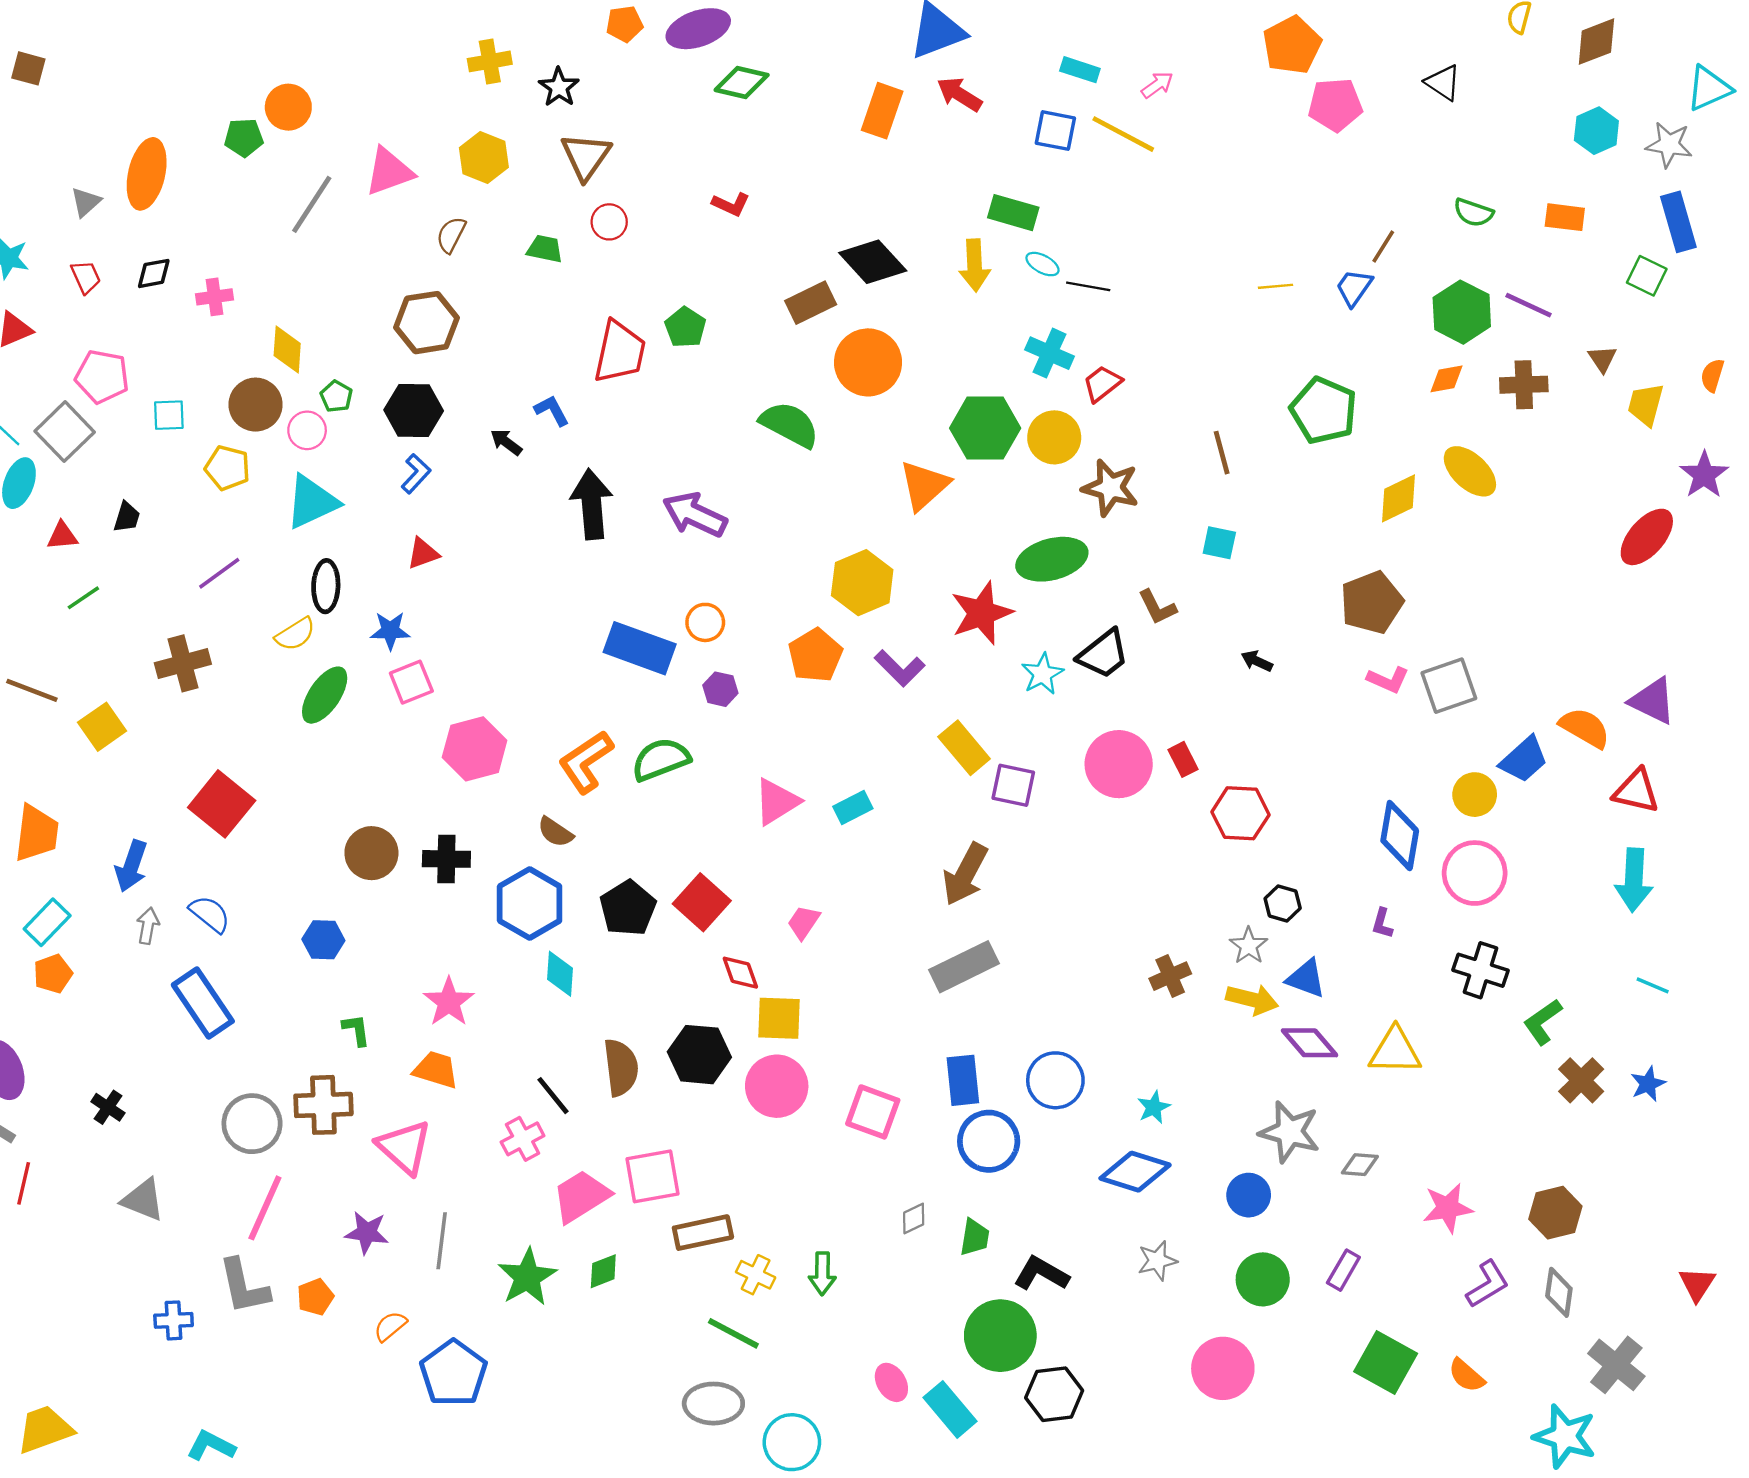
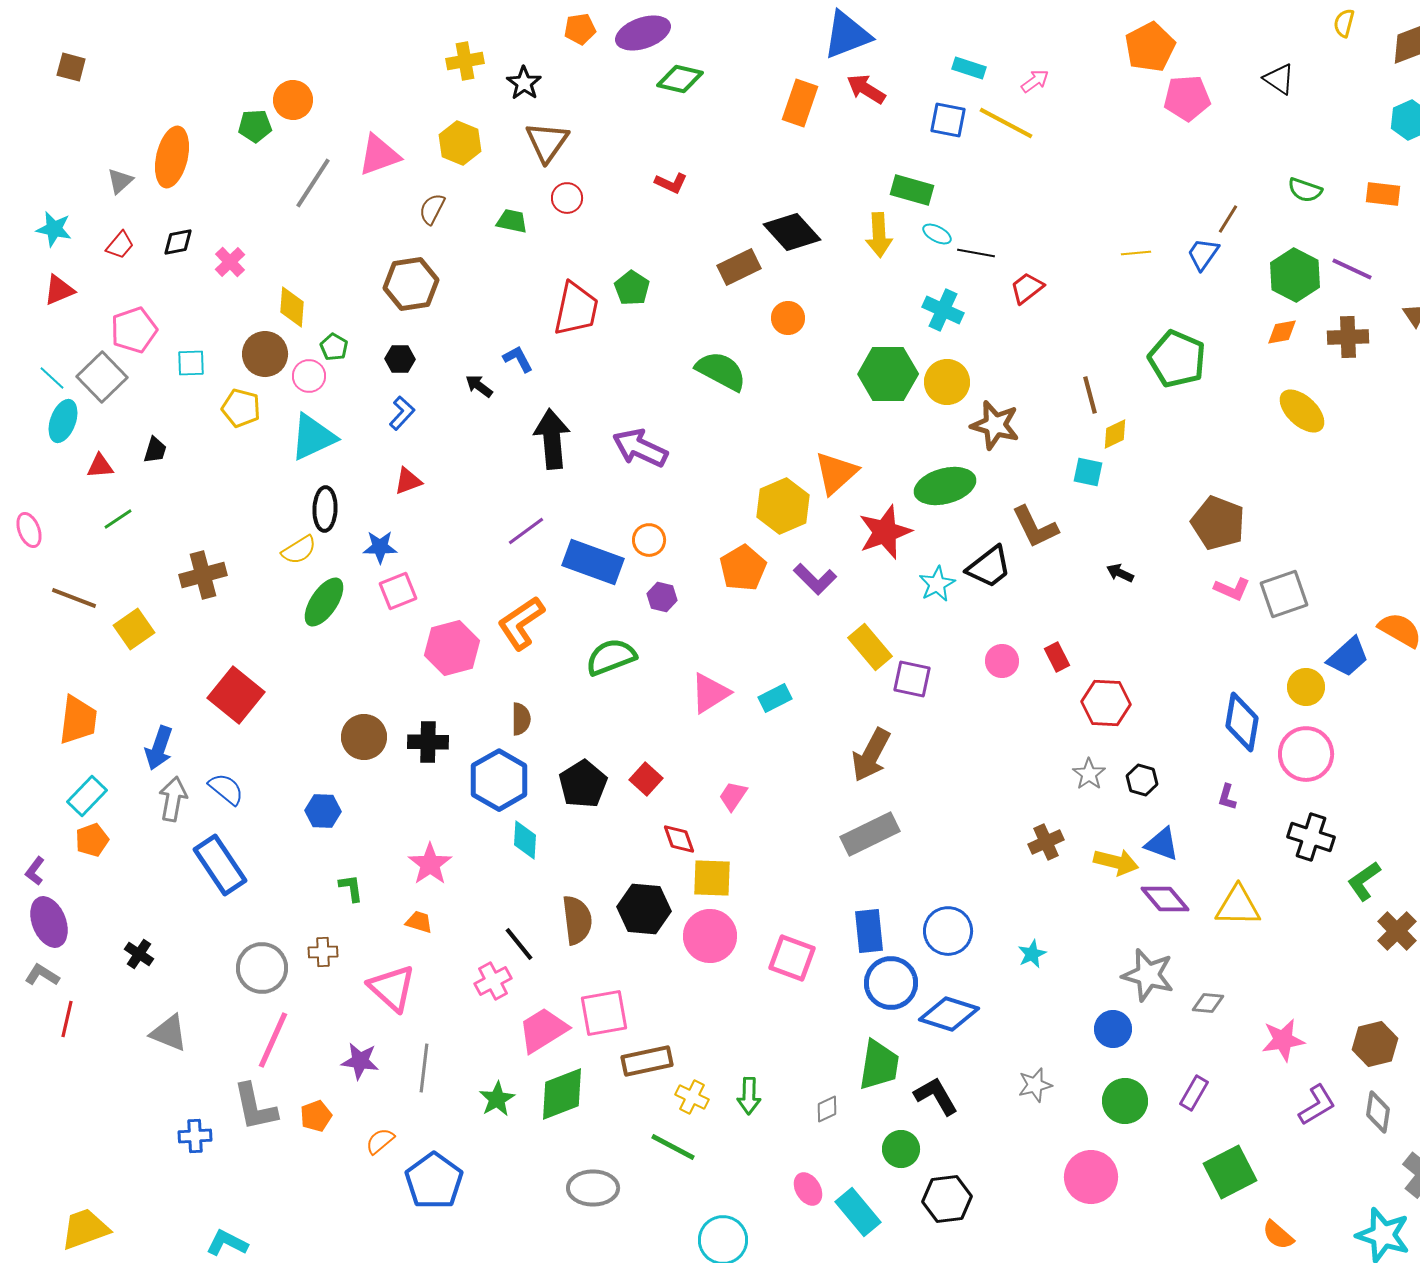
red trapezoid: (86, 277) -> (120, 245), turned 64
pink cross: (215, 297) -> (230, 262), turned -36
orange circle: (868, 362) -> (788, 318), size x0.6
pink pentagon: (102, 376) -> (134, 330), turned -30
red trapezoid: (1102, 384) -> (1027, 288), moved
black hexagon: (414, 410) -> (400, 359), size x0.6
orange triangle: (924, 485) -> (836, 473), moved
yellow diamond: (1399, 498) -> (1115, 434), moved, size x0.7
purple line: (219, 573) -> (526, 531), moved
brown pentagon: (1372, 603) -> (1218, 523), turned -30
brown L-shape: (1157, 607) -> (1035, 527), size x1.4
orange L-shape: (586, 762) -> (521, 623), moved
pink circle: (1119, 764) -> (1002, 661), size x0.6
brown semicircle: (555, 832) -> (521, 719), turned -124
red square: (702, 902) -> (646, 779), size x0.7
gray arrow: (148, 926) -> (173, 799), size x1.4
gray star: (1249, 946) -> (1089, 774), moved
orange trapezoid: (436, 1070) -> (419, 922), size x0.7
brown cross: (323, 1105) -> (323, 952), size x0.6
blue diamond: (1135, 1172) -> (949, 1014), moved
gray diamond: (914, 1219) -> (827, 1109), moved
green trapezoid: (975, 1237) -> (879, 1065), size x1.6
green diamond: (603, 1271) -> (562, 1094), size x1.8
black L-shape: (1041, 1274) -> (936, 1096), turned 30
green star: (527, 1277) -> (497, 1099), size x0.7
green circle: (1000, 1336) -> (901, 1149), size x0.6
green square: (1386, 1363) -> (1230, 1172), turned 34
orange semicircle: (1466, 1375) -> (1278, 1235), moved
gray ellipse: (713, 1404) -> (593, 1188), moved

